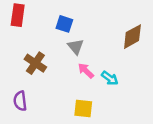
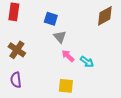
brown diamond: (132, 37) -> (105, 16), moved
brown cross: (35, 63) -> (17, 50), moved

